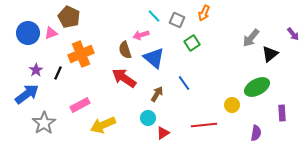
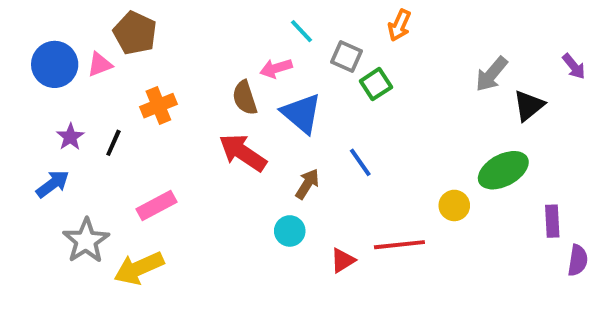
gray square: (177, 20) -> (347, 57), moved
orange cross: (81, 54) -> (158, 106), size x0.7
blue arrow: (27, 94) -> (53, 184), size x0.7
yellow arrow: (103, 125) -> (139, 268), moved
red triangle: (163, 133) -> (343, 260), moved
purple semicircle: (256, 133) -> (578, 260), moved

